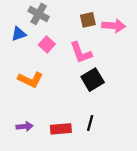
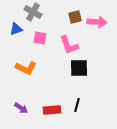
pink square: (47, 44) -> (40, 38), turned -32
black square: (93, 80) -> (79, 68), turned 30
purple arrow: (25, 127) -> (21, 108), turned 40

